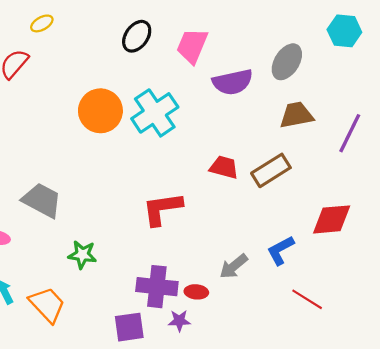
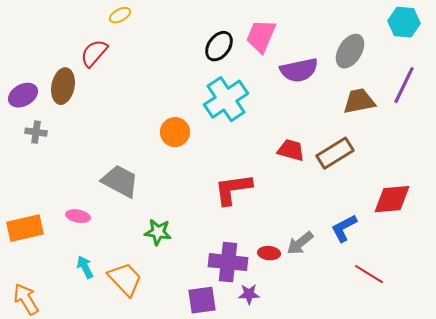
black ellipse: (137, 36) -> (219, 46), moved
orange circle: (100, 111) -> (175, 132), moved, size x0.7
purple line: (350, 133) -> (404, 85), moved
red ellipse: (196, 292) -> (269, 253), moved

